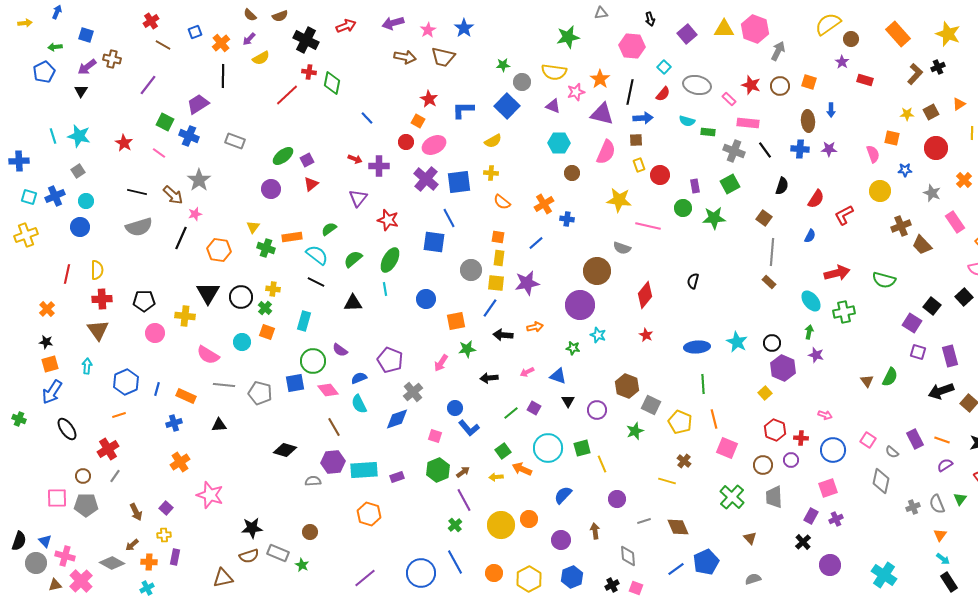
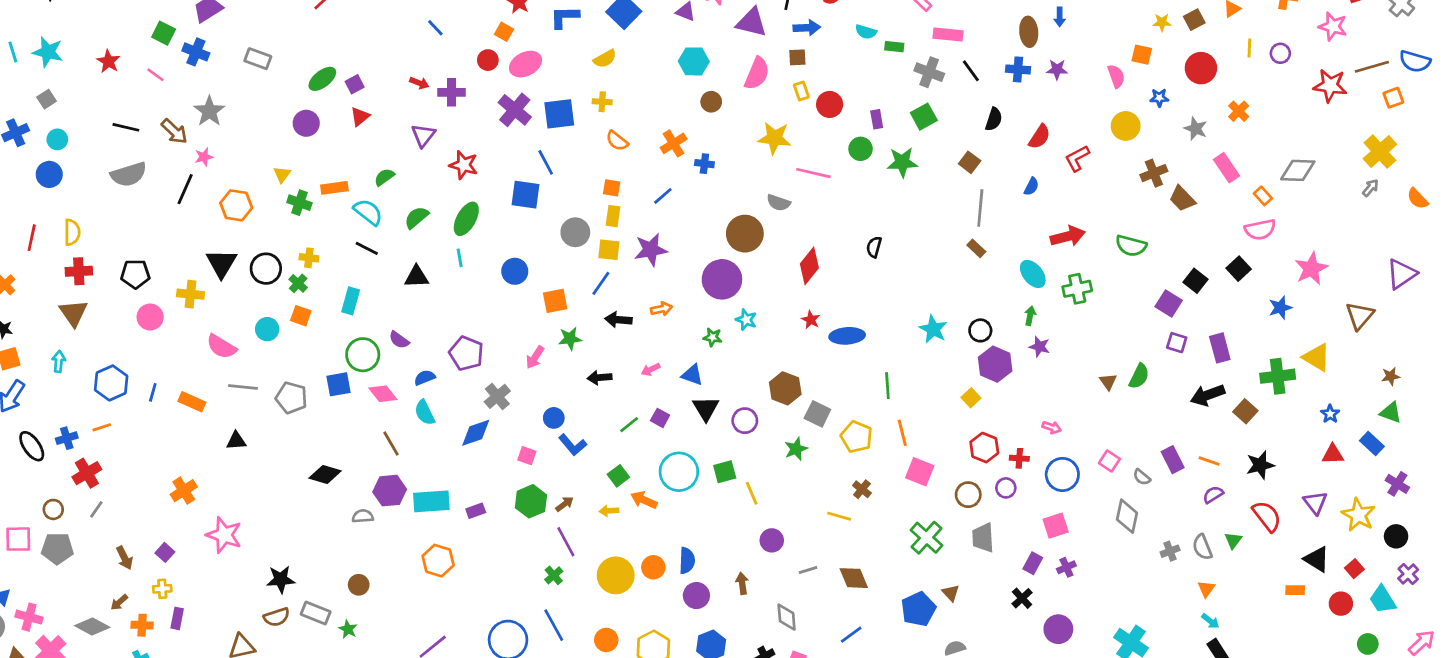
blue ellipse: (697, 347) -> (847, 336), moved
black triangle: (568, 401) -> (706, 409), size x1.5
blue cross: (174, 423) -> (67, 438), moved
blue semicircle: (563, 495) -> (687, 561), moved, turned 138
blue pentagon: (706, 562) -> (918, 609), moved

